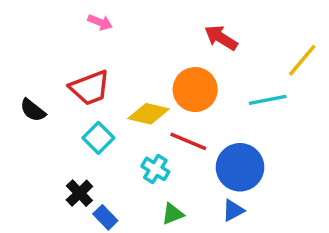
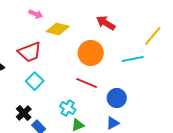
yellow diamond: (148, 114) -> (58, 29), moved
blue circle: (240, 167) -> (117, 98), size x0.7
cyan cross: (155, 169) -> (68, 108), moved

